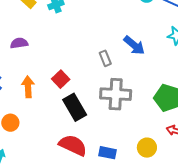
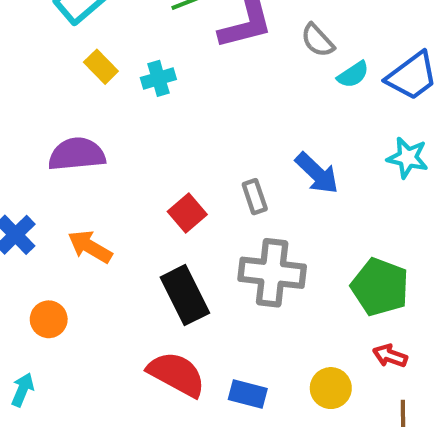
purple semicircle: (19, 43) -> (77, 154), size x1.5
red square: (61, 79) -> (187, 213), moved
orange arrow: (28, 87) -> (90, 247), turned -60

